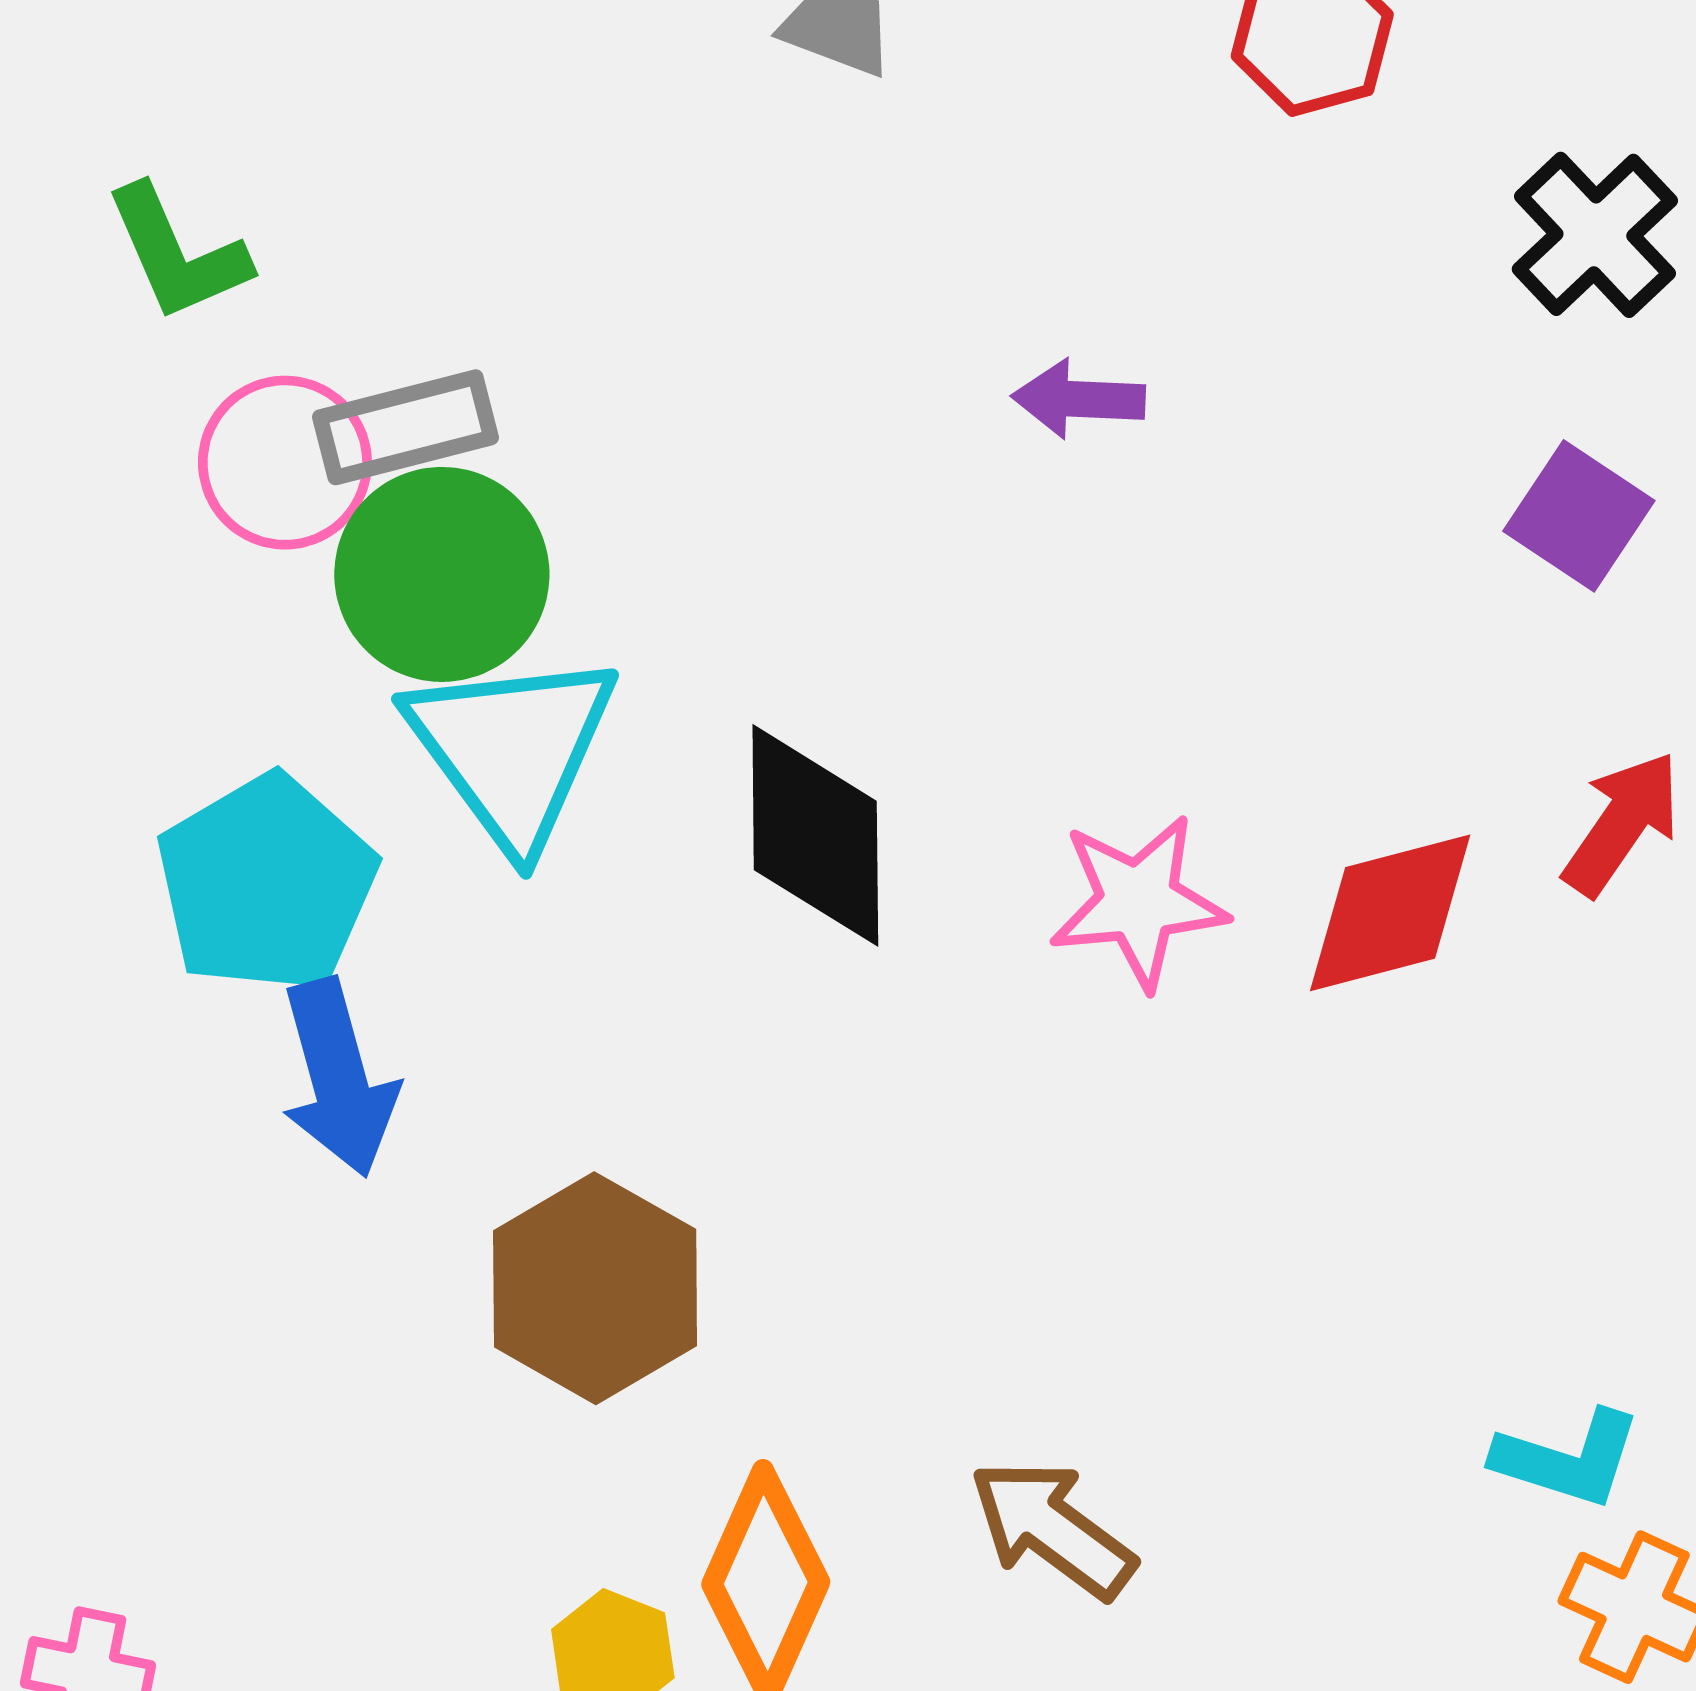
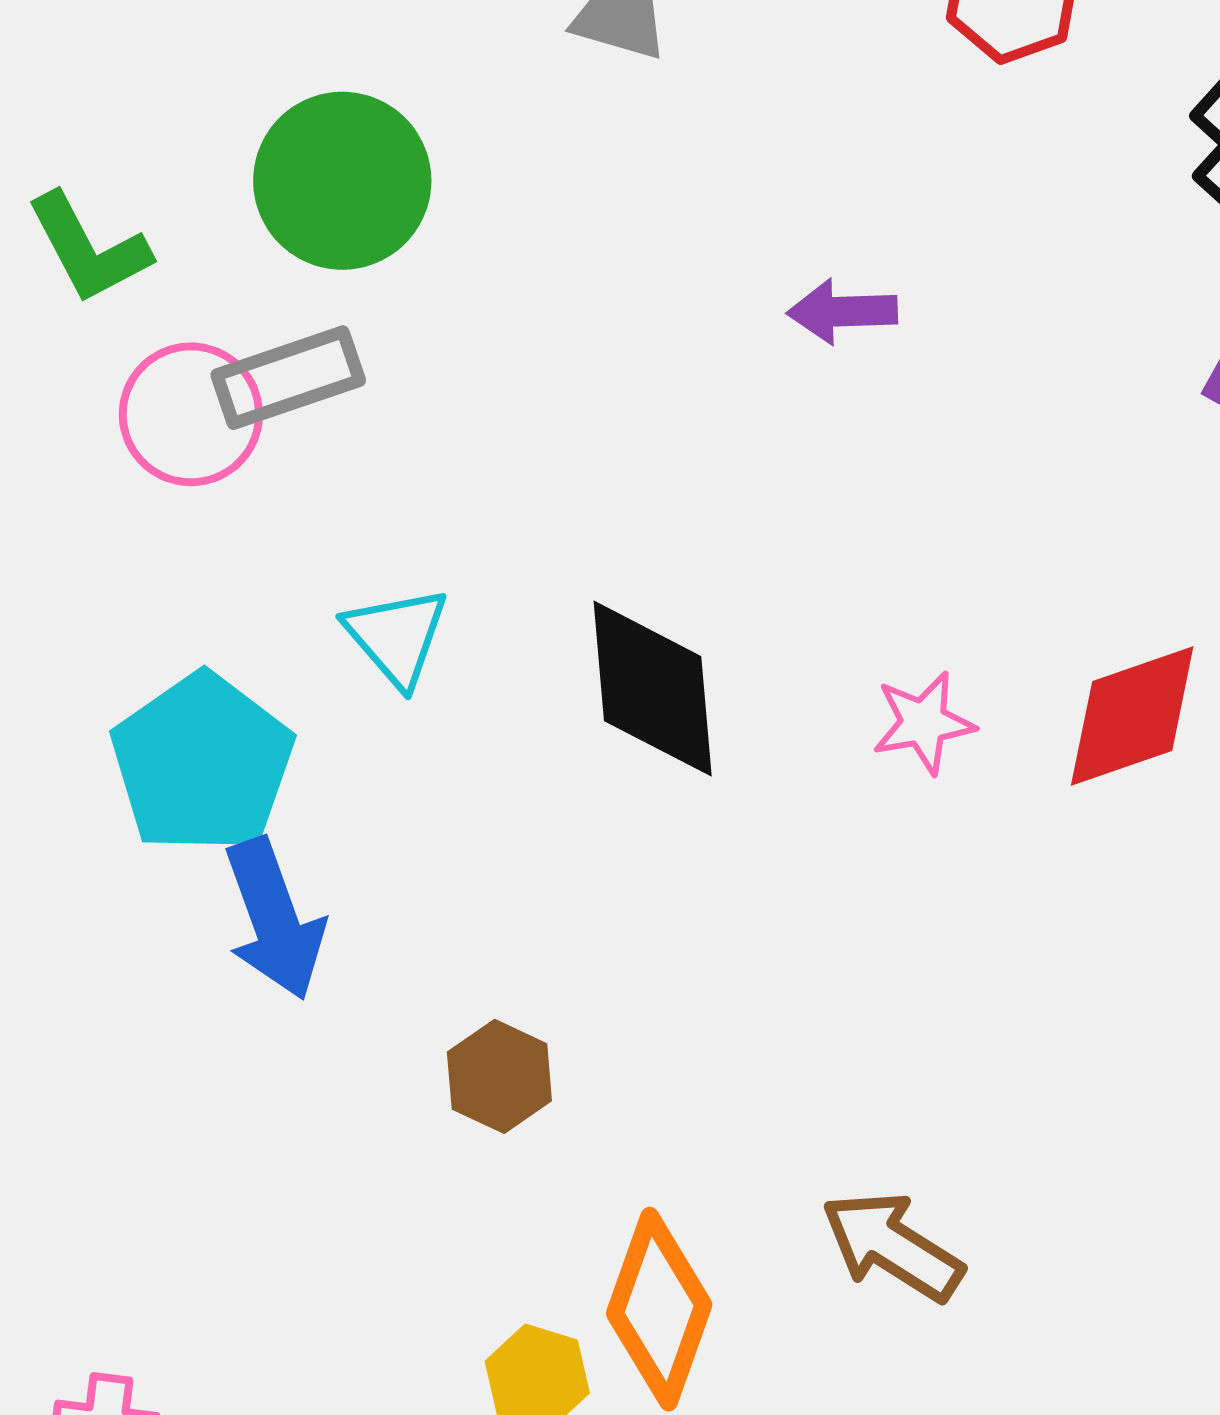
green circle: (442, 574) -> (342, 181), moved
cyan triangle: (512, 749) -> (397, 637), size x0.6
pink star: (1138, 902) -> (924, 723), size x0.7
brown hexagon: (595, 1288) -> (499, 1076), size x0.6

